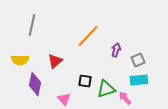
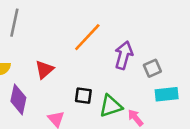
purple arrow: (116, 50) -> (124, 55), size x1.5
cyan rectangle: (139, 80) -> (167, 94), moved

